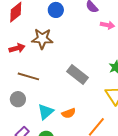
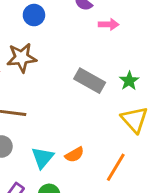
gray rectangle: (77, 74) -> (90, 81), moved

